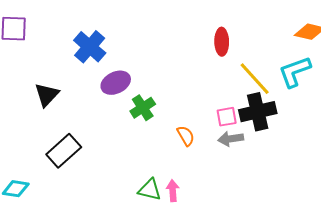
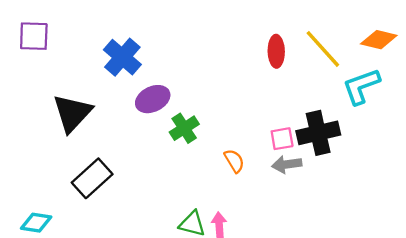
yellow line: (255, 79) -> (323, 49), moved
black triangle: (47, 95) -> (72, 113), size x1.4

